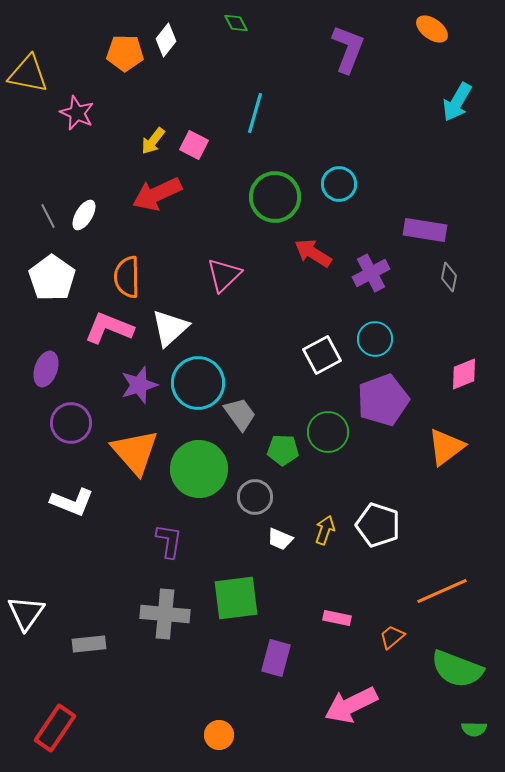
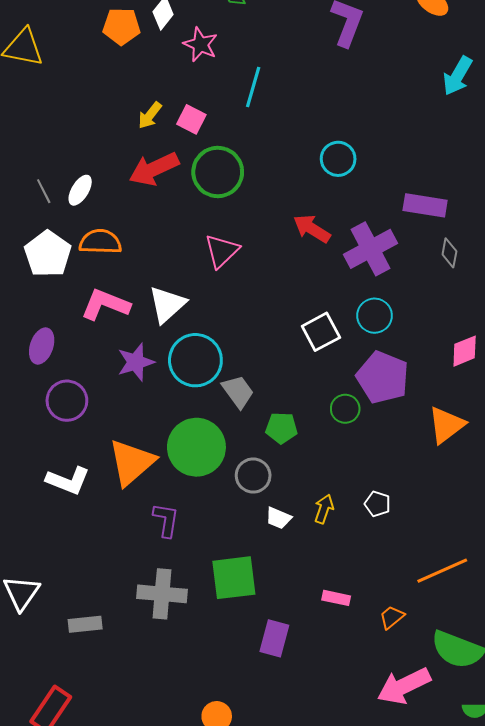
pink star: (77, 113) -> (200, 44), moved
green circle: (275, 197) -> (218, 172), moved
purple cross: (371, 273) -> (370, 249), size x1.4
orange semicircle: (127, 277) -> (100, 242), moved, turned 93
purple pentagon: (383, 400) -> (383, 377), turned -30
green circle: (328, 432) -> (345, 409), moved, size x0.7
orange triangle: (135, 452) -> (132, 462), moved, turned 30
white pentagon: (378, 525) -> (378, 504), size x0.6
pink arrow: (351, 705) -> (404, 686), moved

